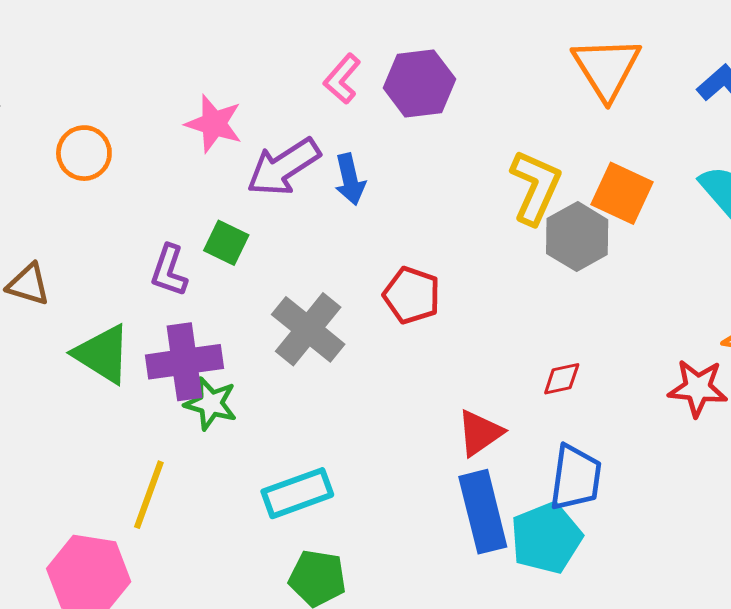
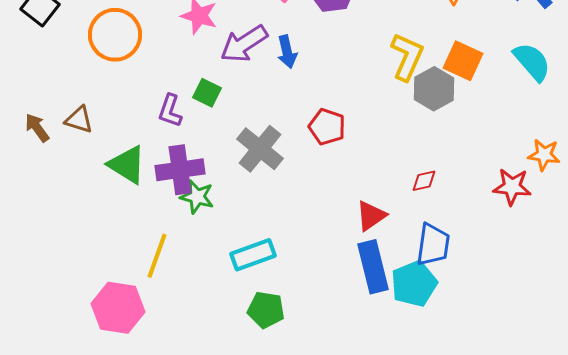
orange circle: (84, 153) -> (115, 35), size x1.5

